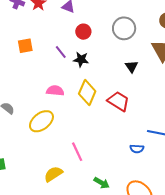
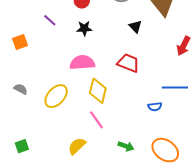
orange square: (25, 46) -> (20, 42), moved
purple line: (61, 52) -> (50, 20), moved
pink semicircle: (55, 91) -> (82, 63), moved, size x1.4
yellow diamond: (87, 92) -> (98, 91), moved

